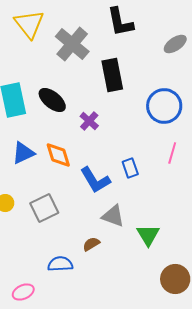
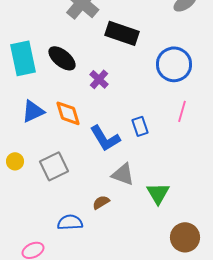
black rectangle: (112, 75) -> (122, 33), turned -60

